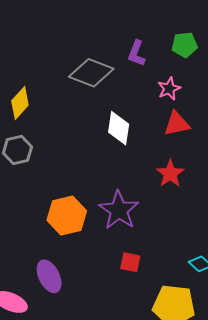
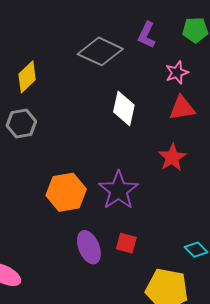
purple ellipse: (49, 276) -> (89, 247), moved

